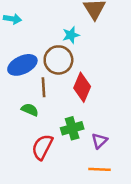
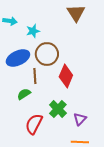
cyan star: (71, 35) -> (33, 31), moved
green semicircle: (30, 110) -> (24, 94), turned -56
green cross: (72, 128) -> (58, 109), turned -30

